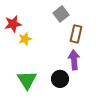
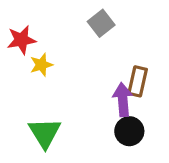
brown rectangle: (76, 34) -> (138, 81), moved
black circle: (60, 79) -> (129, 131), moved

